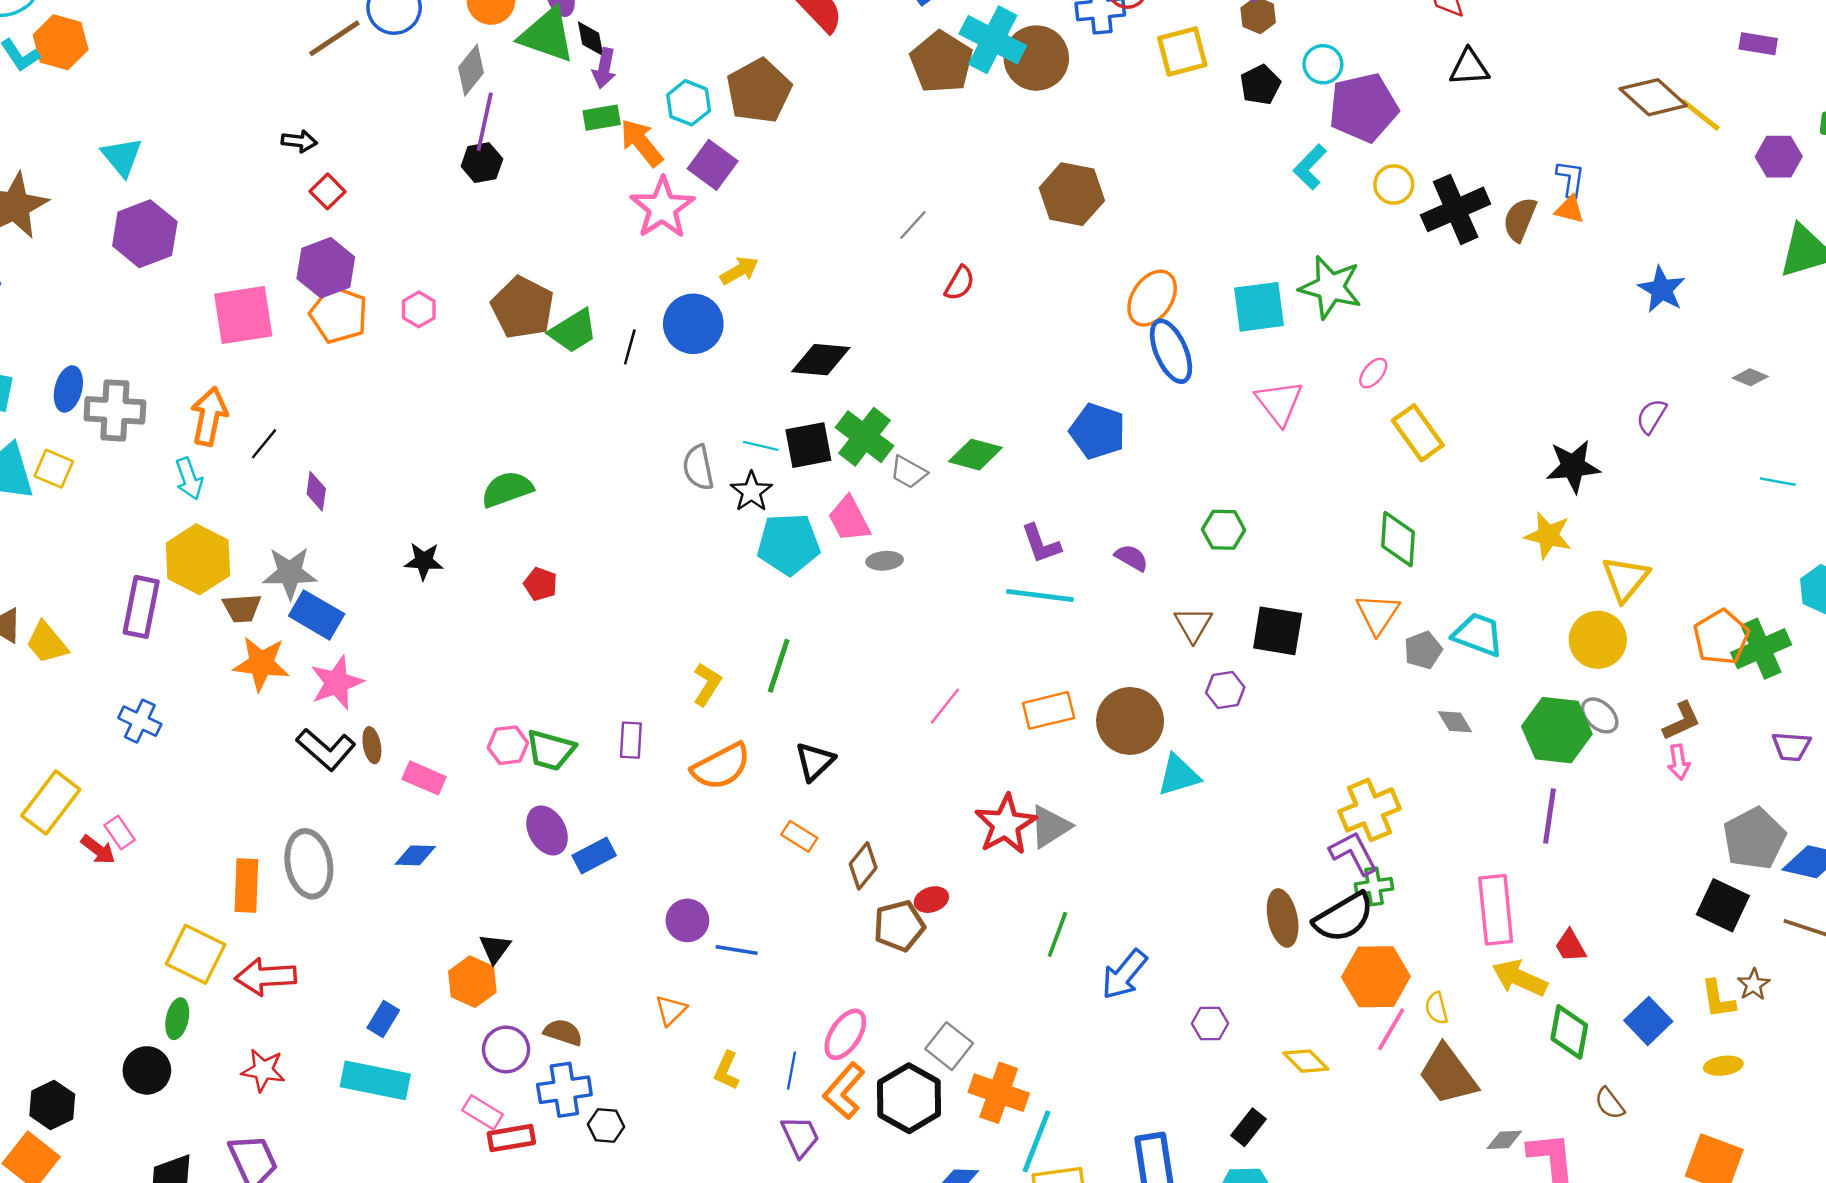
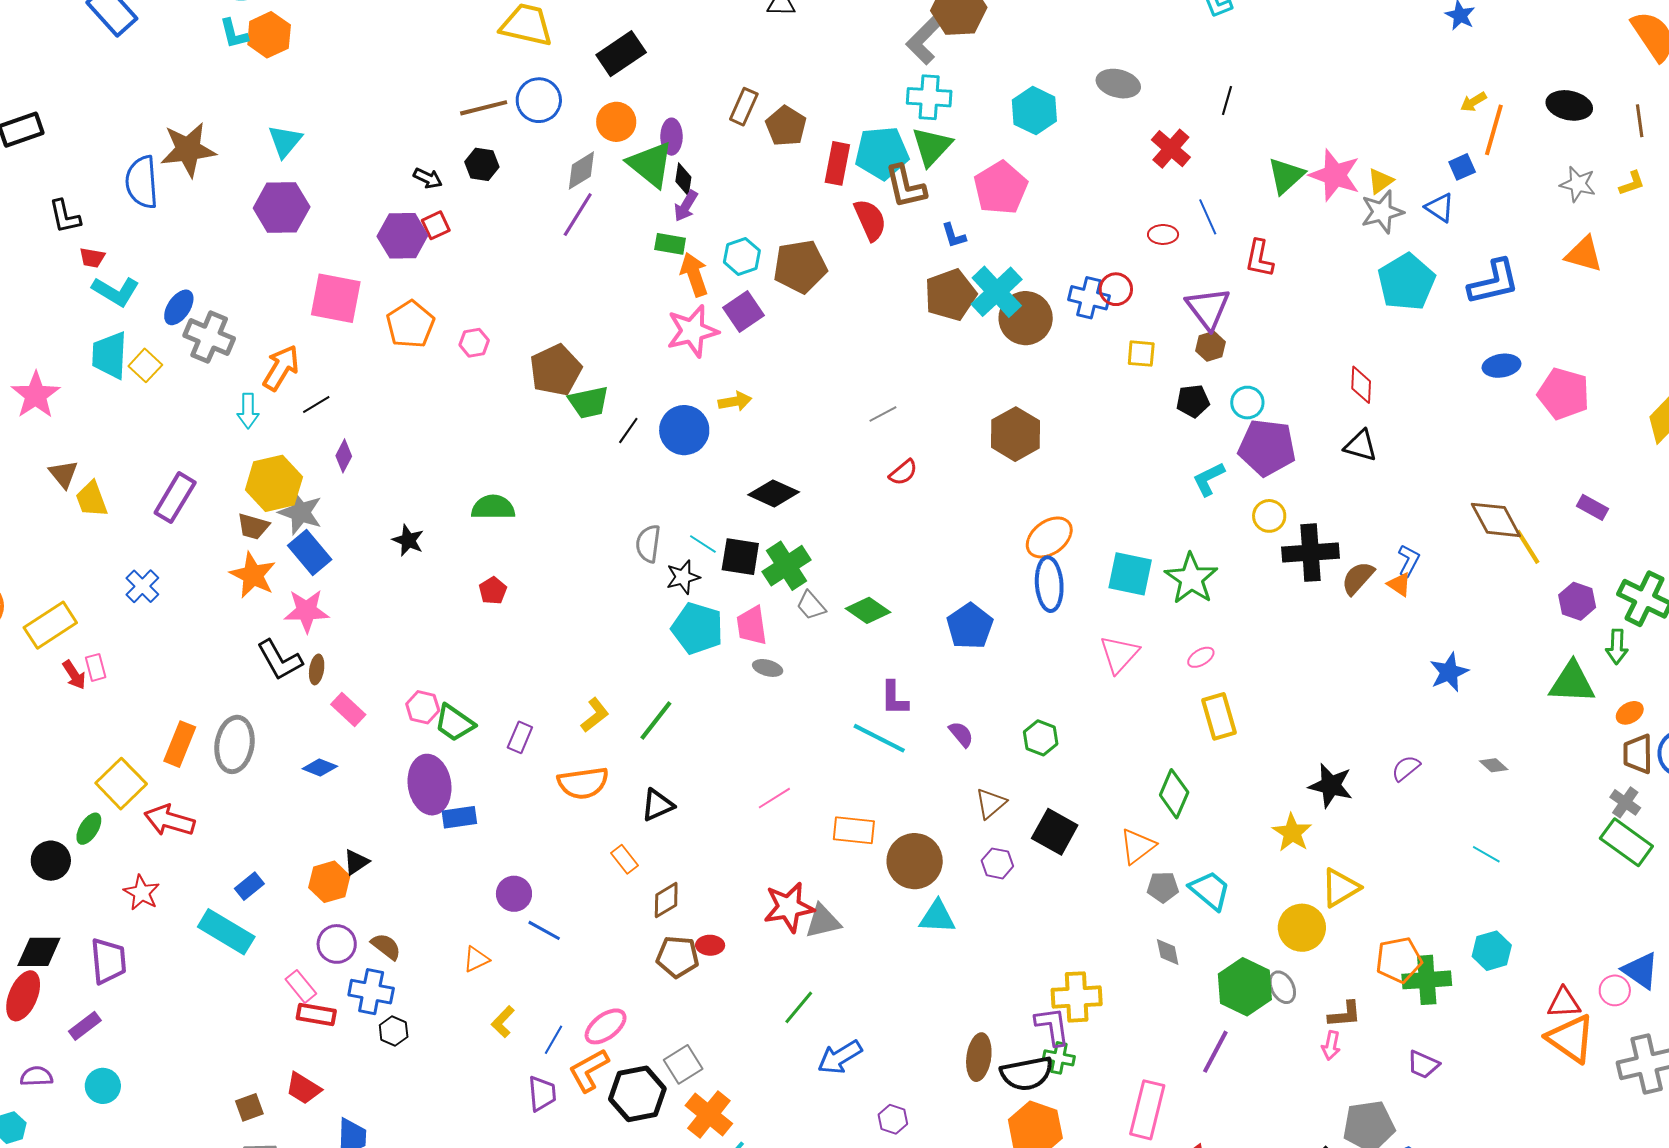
yellow square: (1182, 52) -> (1141, 354), size x0.7
black hexagon: (482, 163) -> (482, 164), moved
purple hexagon: (326, 268) -> (402, 236), moved
yellow hexagon: (198, 559) -> (274, 483), moved
purple ellipse: (547, 830) -> (430, 785), size x1.4

